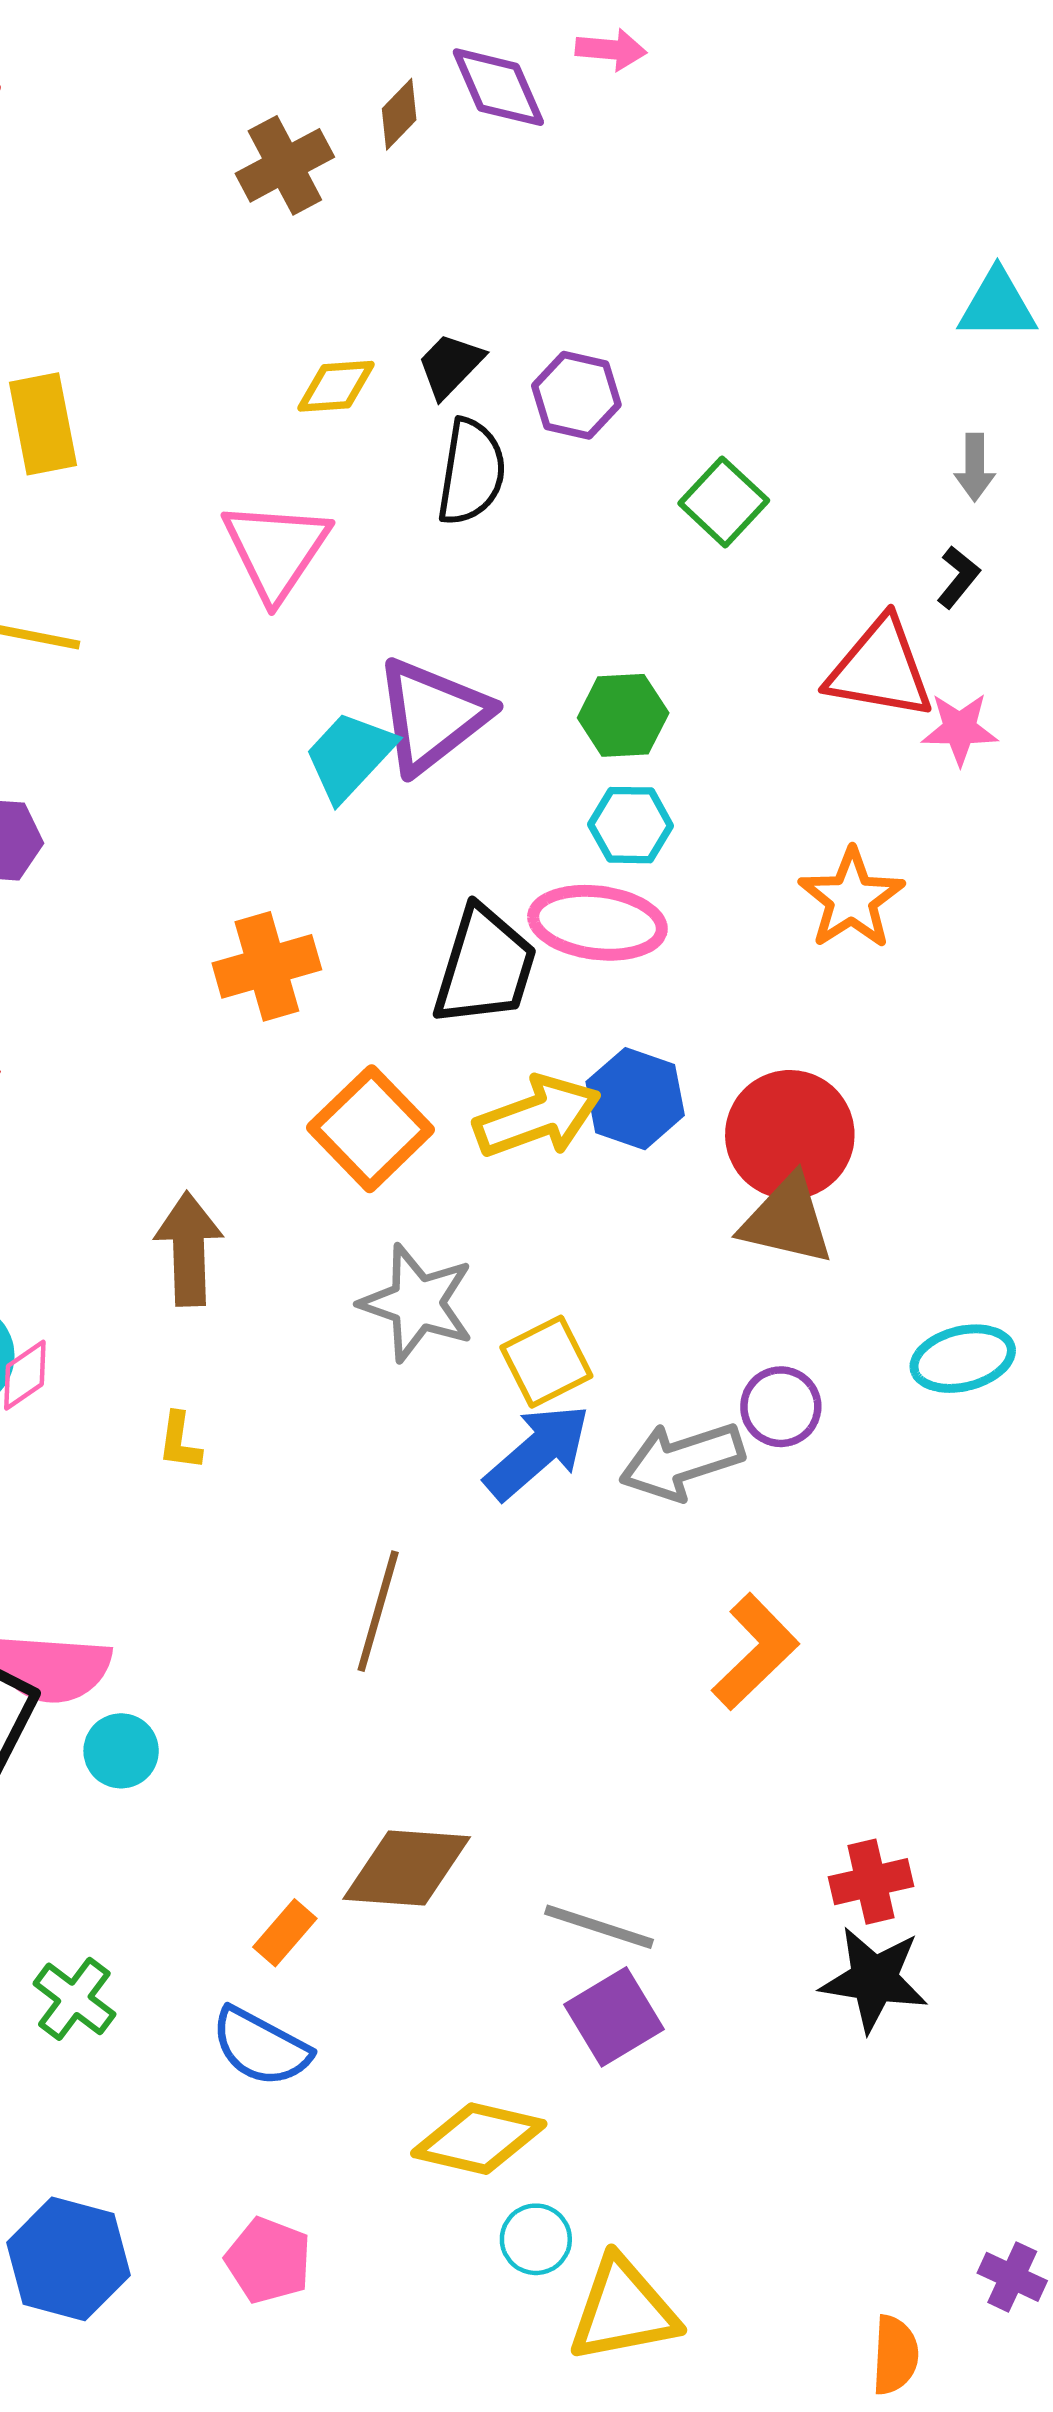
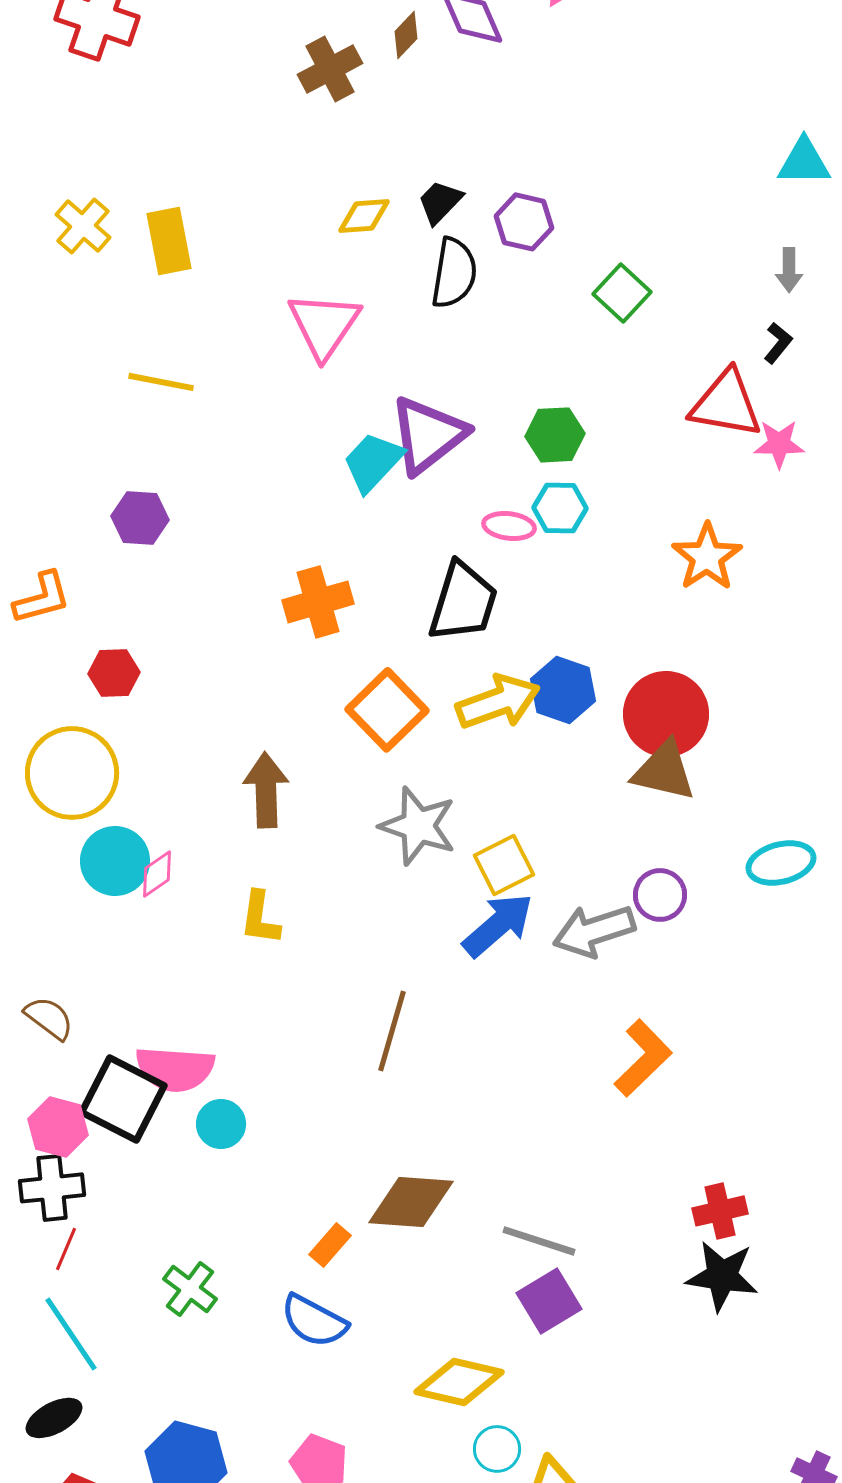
pink ellipse: (597, 923) -> (509, 526), moved, size x0.6
yellow L-shape: (180, 1441) -> (260, 918), size x1.4

